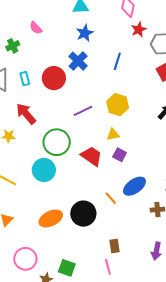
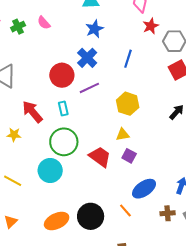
green cross: (13, 46) -> (18, 27), moved
cyan rectangle: (25, 79) -> (63, 108), moved
purple line: (83, 111) -> (89, 88), moved
orange line: (111, 198) -> (125, 210), moved

